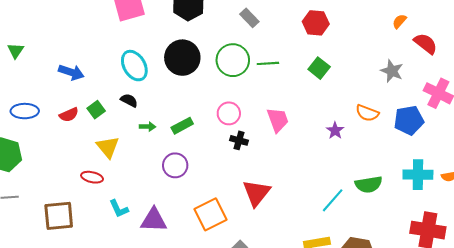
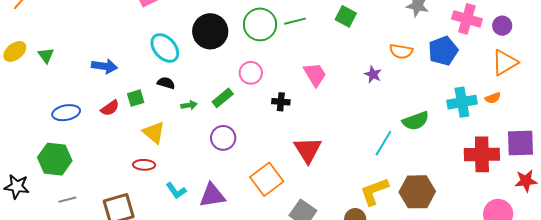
green square: (96, 110) -> (136, 98), turned 30
pink circle: (229, 113) -> (251, 73), moved

